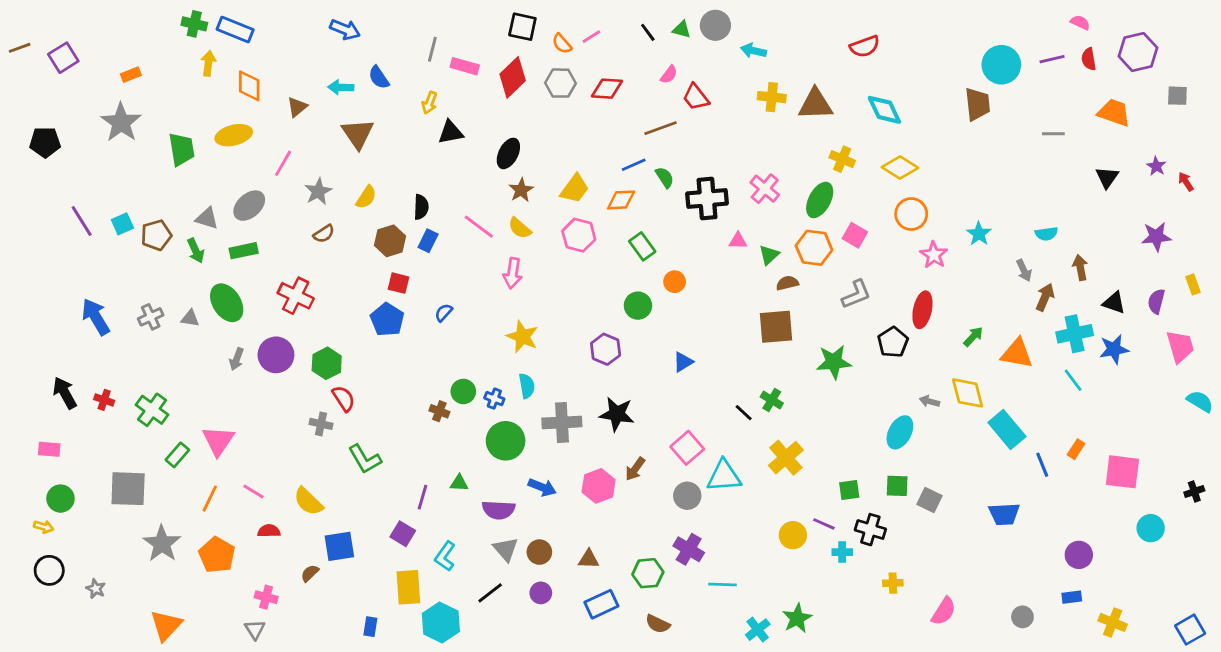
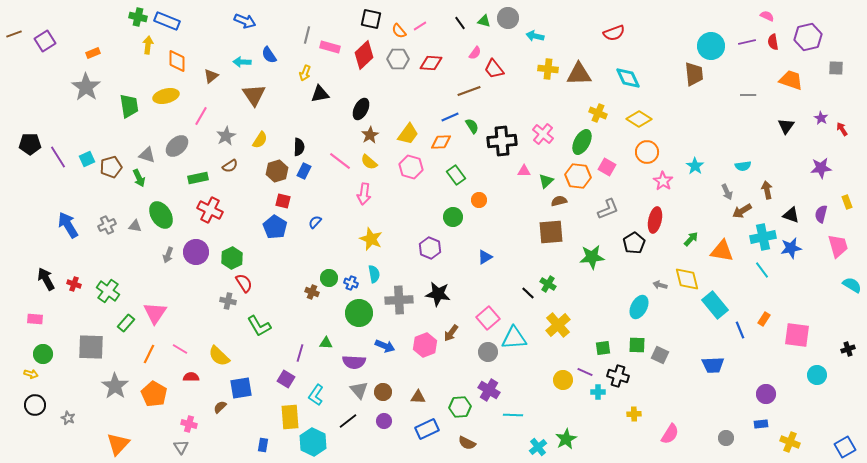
black pentagon: (45, 142) -> (30, 144), moved
green rectangle: (244, 251) -> (198, 178), moved
brown arrow: (1045, 297) -> (742, 211), turned -144

